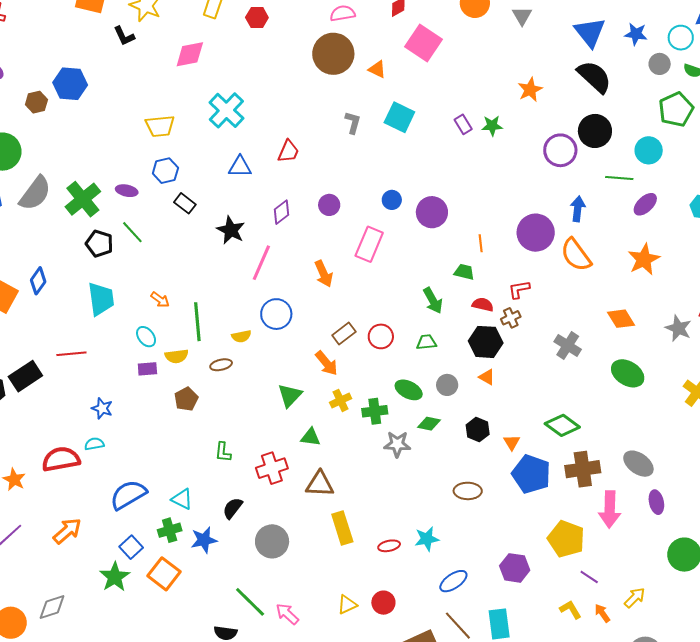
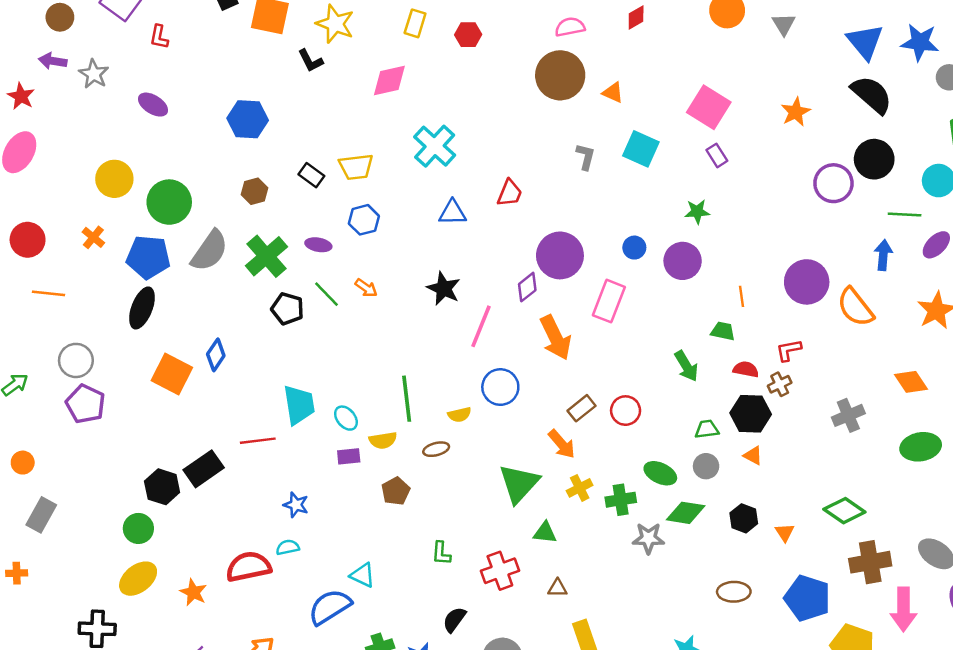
blue star: (636, 34) -> (920, 42), size x1.4
pink square: (423, 43) -> (709, 107), moved
brown hexagon: (36, 102) -> (254, 191), moved
green star: (492, 126) -> (697, 212), moved
black rectangle: (185, 203) -> (311, 175), moved
purple circle: (329, 205) -> (560, 255), size x1.8
blue arrow: (578, 209) -> (883, 255), moved
purple diamond: (281, 212) -> (527, 287), moved
orange arrow: (324, 274) -> (556, 338), size x1.4
cyan trapezoid: (101, 299) -> (299, 405), moved
orange arrow: (160, 300) -> (366, 288), moved
green trapezoid: (426, 342) -> (707, 429), moved
gray cross: (568, 345) -> (848, 415), turned 36
green ellipse: (628, 373) -> (921, 447), turned -40
green triangle: (290, 395) -> (519, 483), size x1.4
green diamond: (429, 424) -> (686, 513), size x1.4
blue pentagon: (531, 474) -> (807, 598), moved
brown triangle: (320, 484) -> (557, 588), size x0.6
cyan triangle: (182, 499) -> (363, 575), moved

